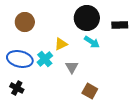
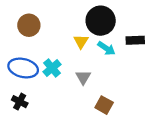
black rectangle: (120, 25) -> (135, 40), moved
yellow triangle: (61, 44) -> (81, 41), moved, turned -32

